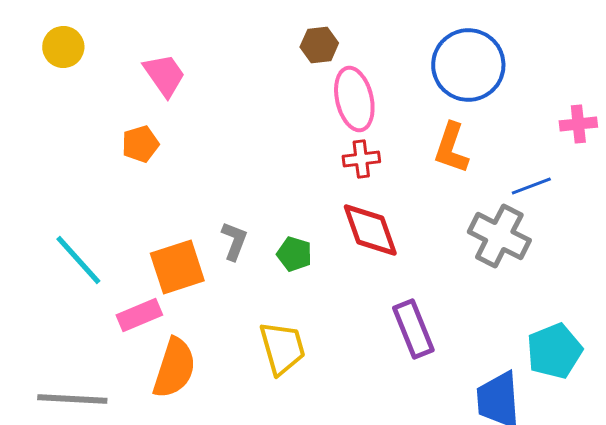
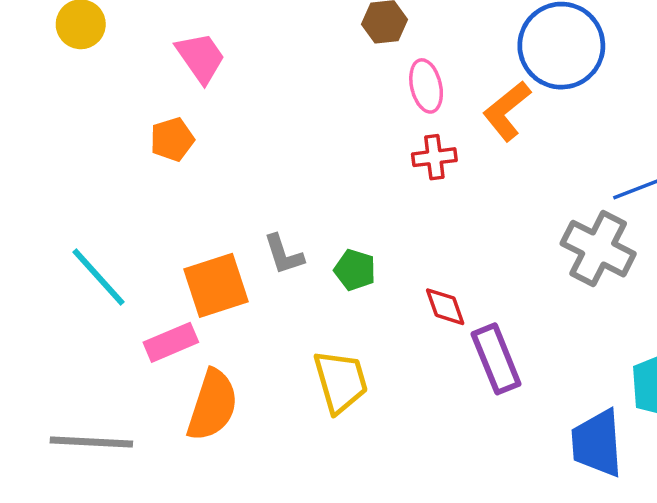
pink ellipse: (354, 99) -> (426, 86), size x0.7
orange L-shape: (451, 148) -> (507, 111), moved, turned 32
red diamond: (370, 230) -> (445, 307), moved, size x0.6
gray L-shape: (234, 241) -> (284, 254), turned 141

